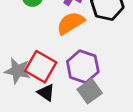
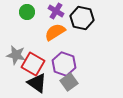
gray star: (17, 71) -> (16, 55), moved
black triangle: (46, 93) -> (37, 83), size x1.5

